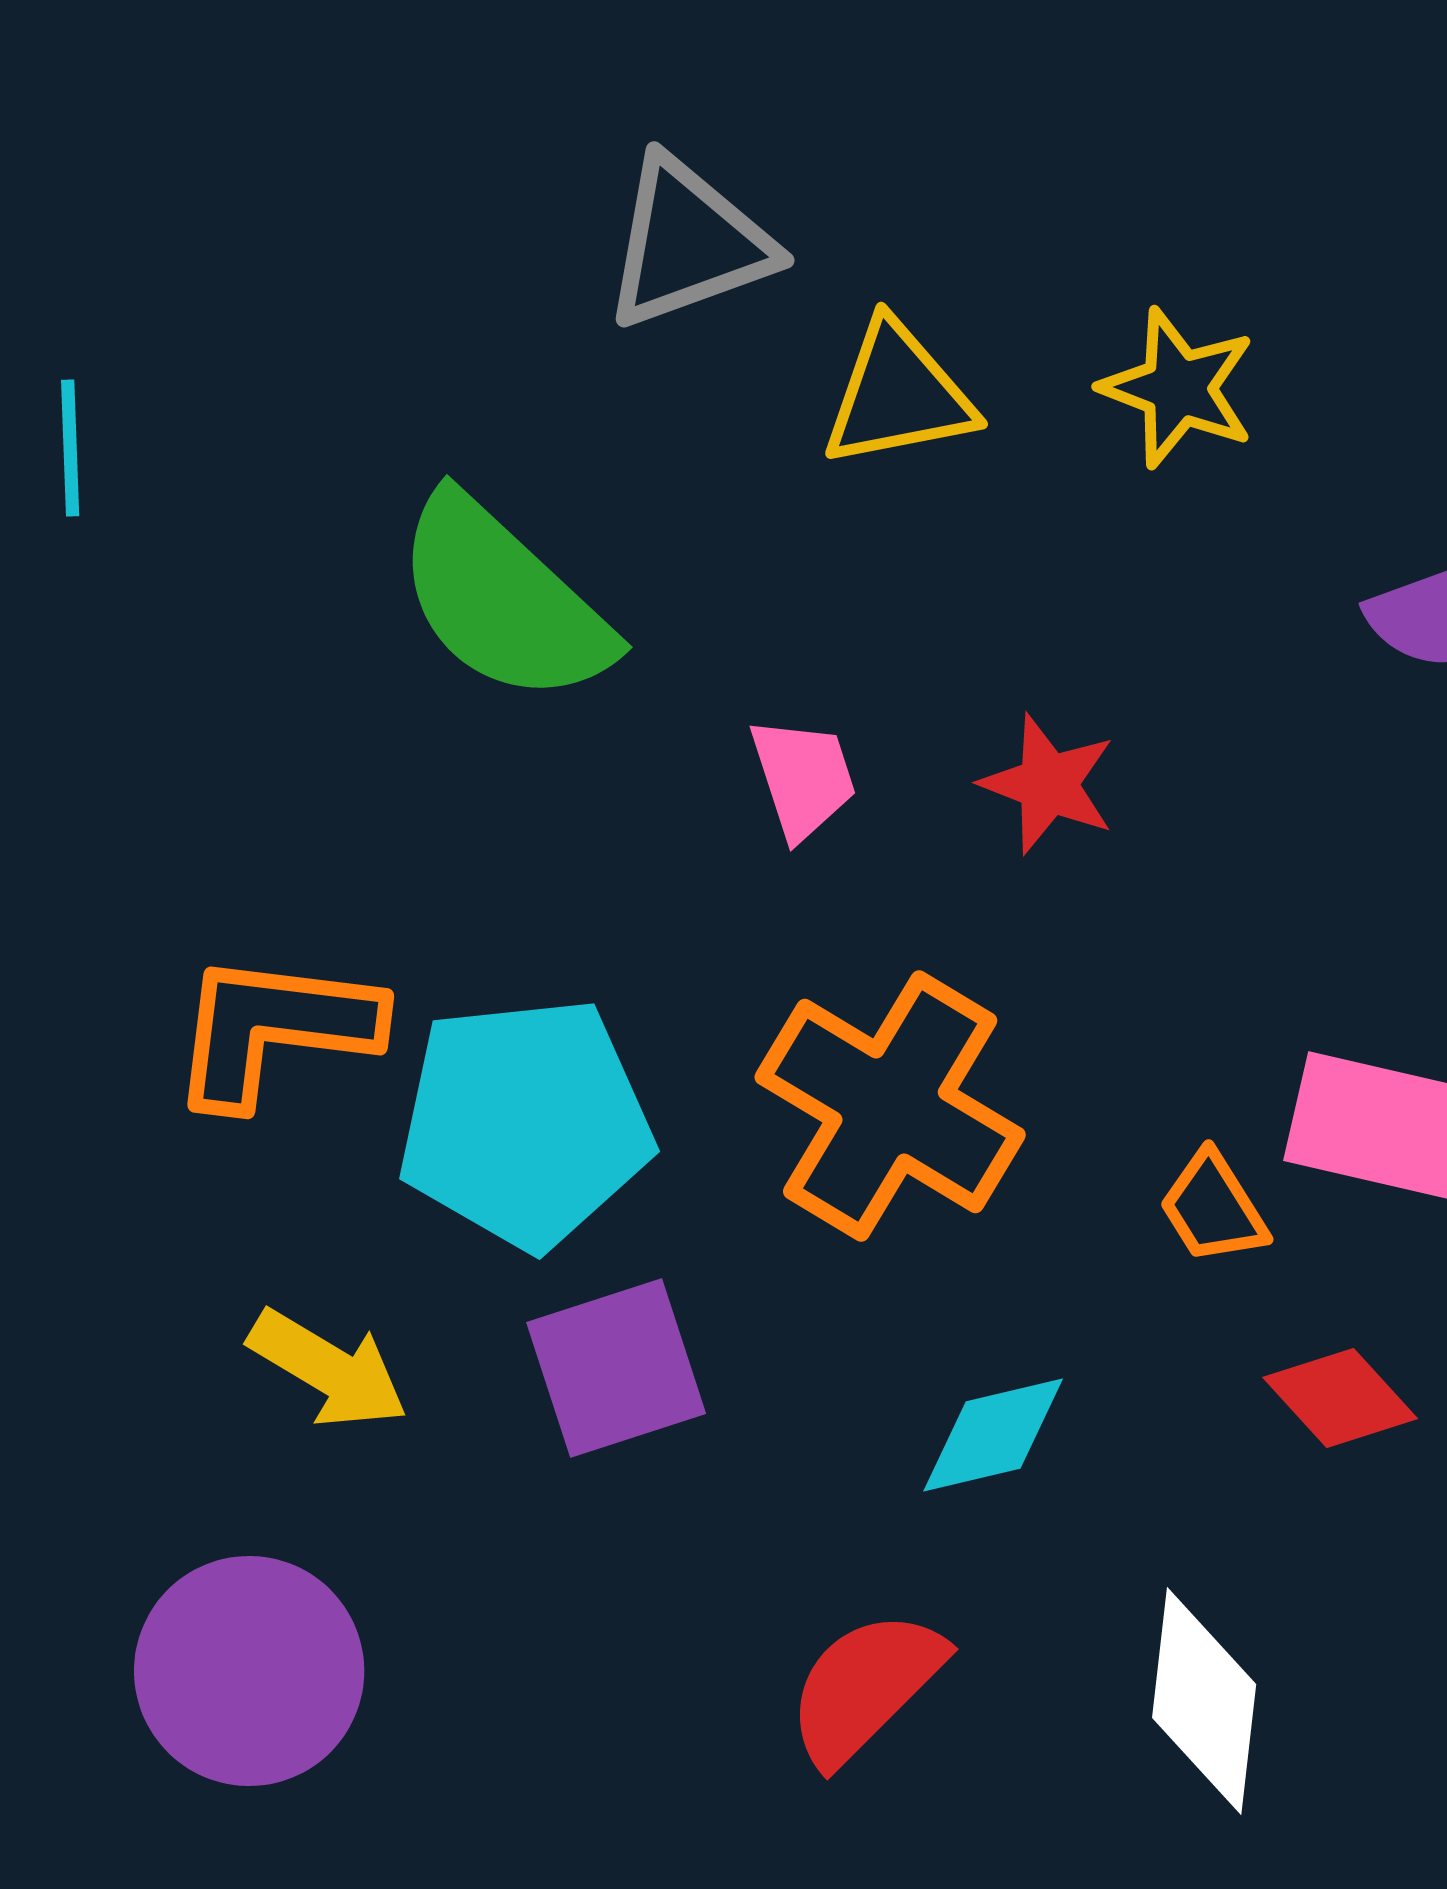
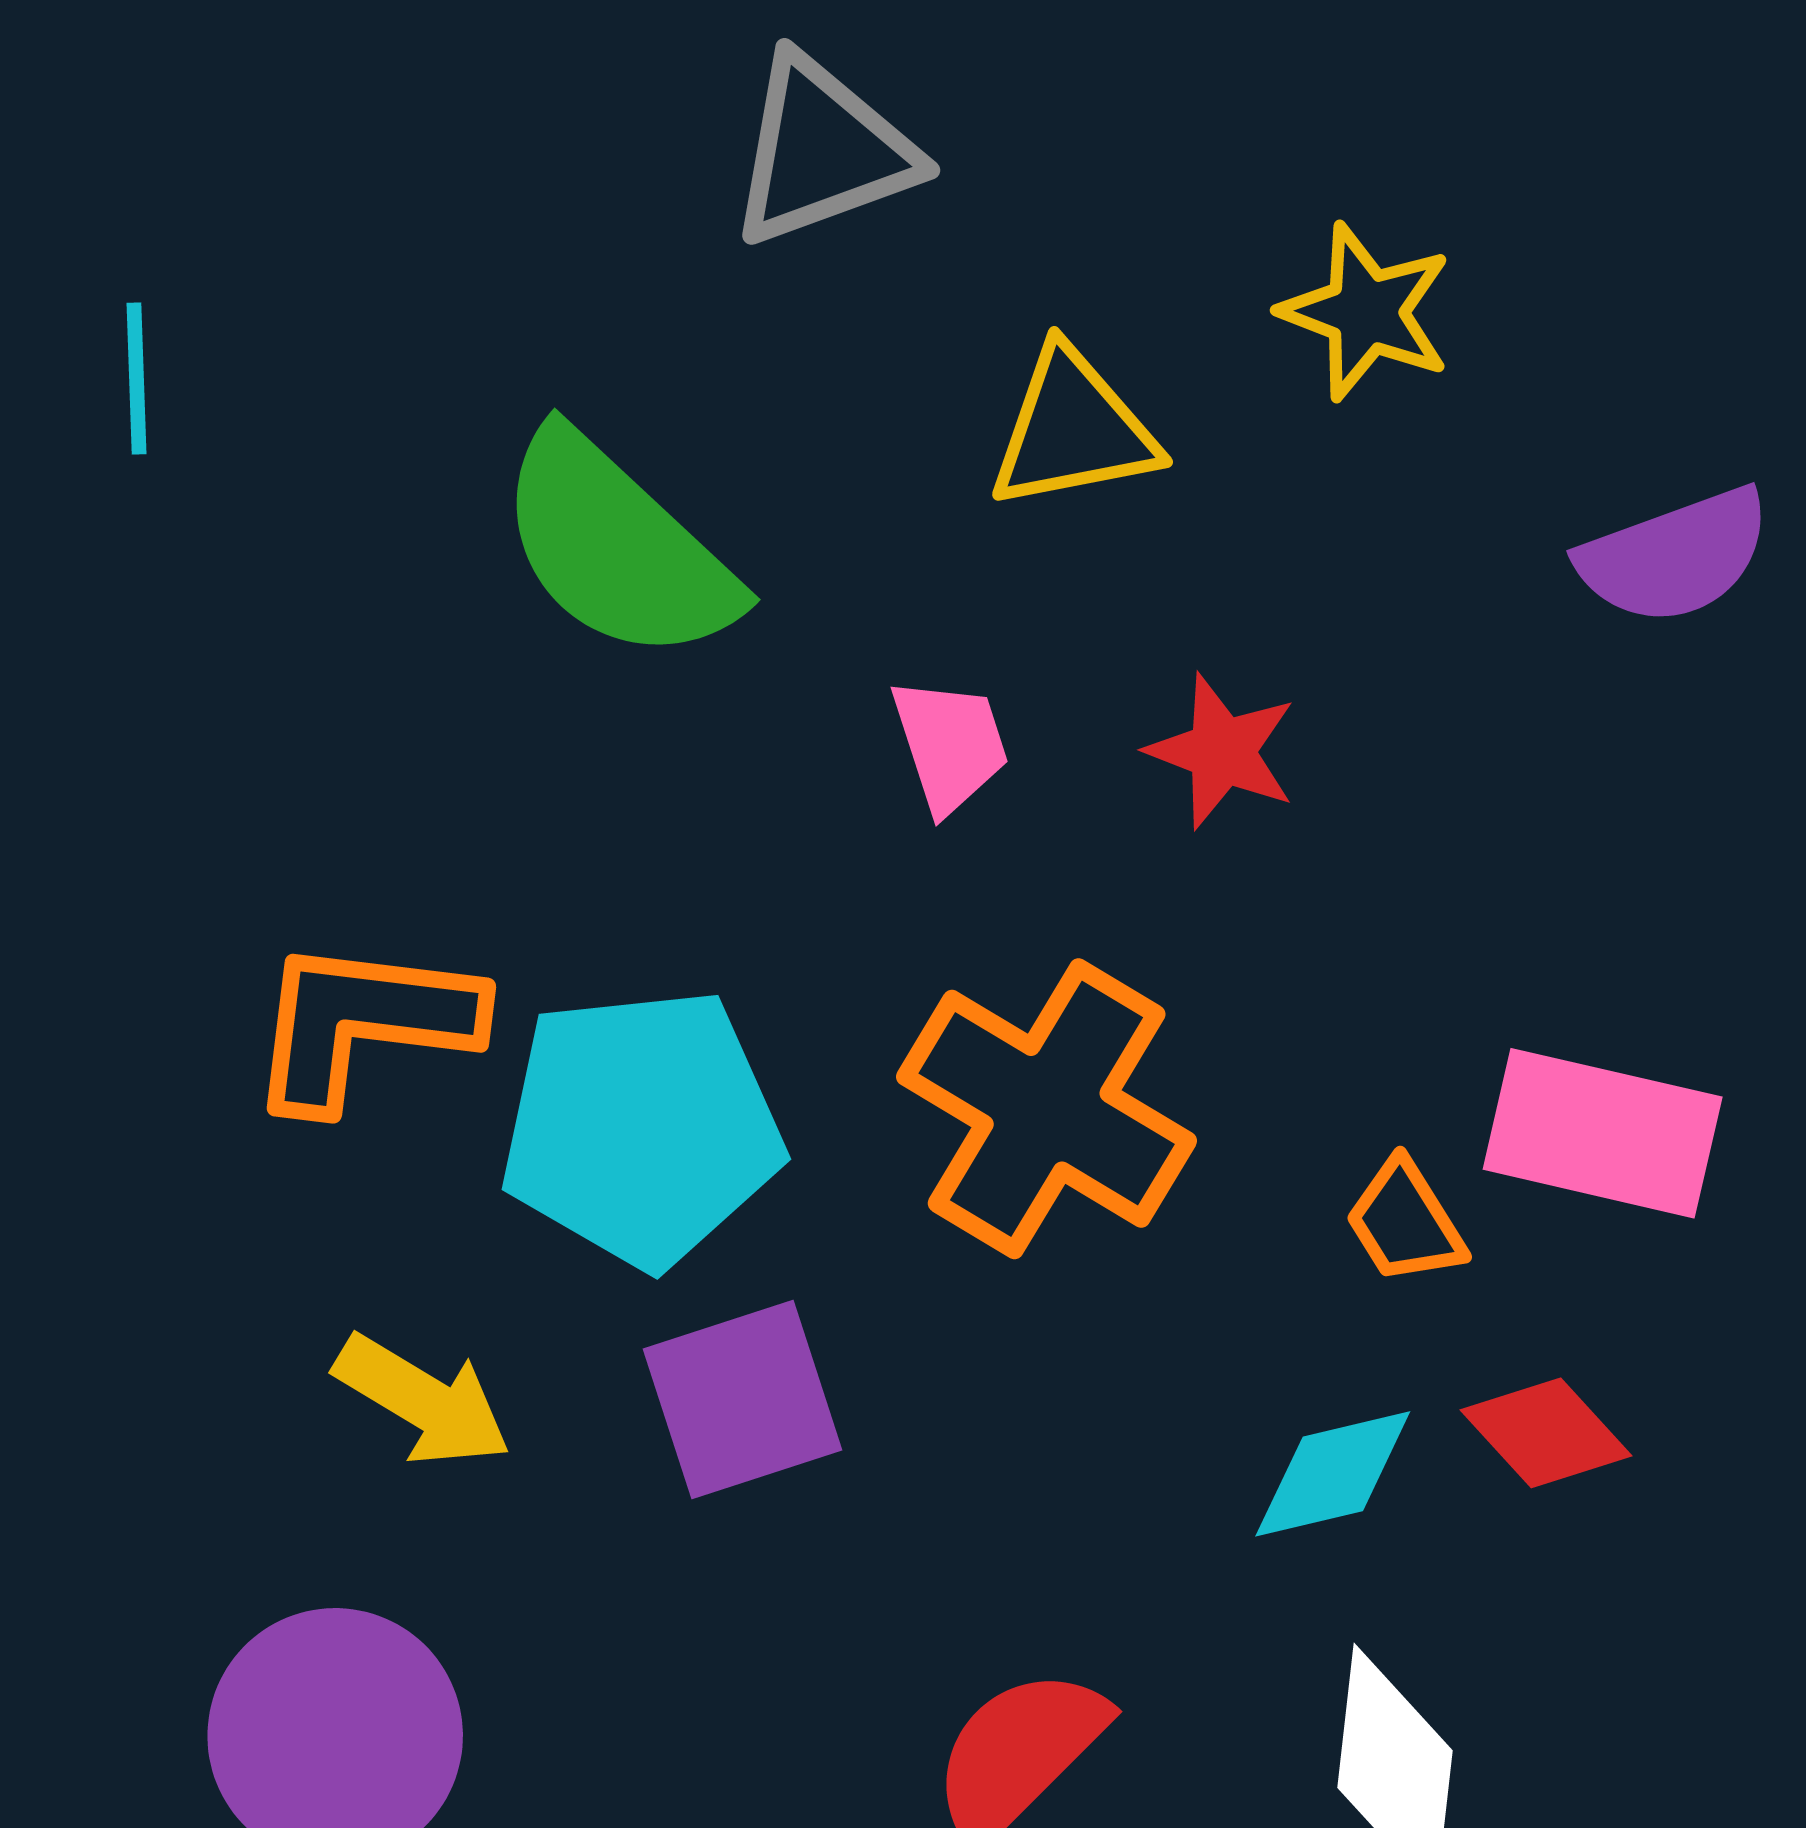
yellow triangle: (898, 395) -> (1073, 430), moved
cyan diamond: (993, 1435) -> (1333, 1474), moved

